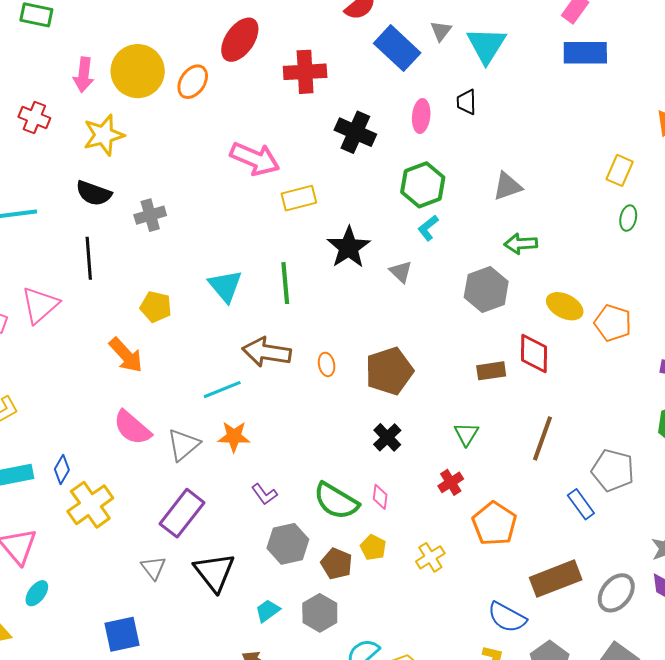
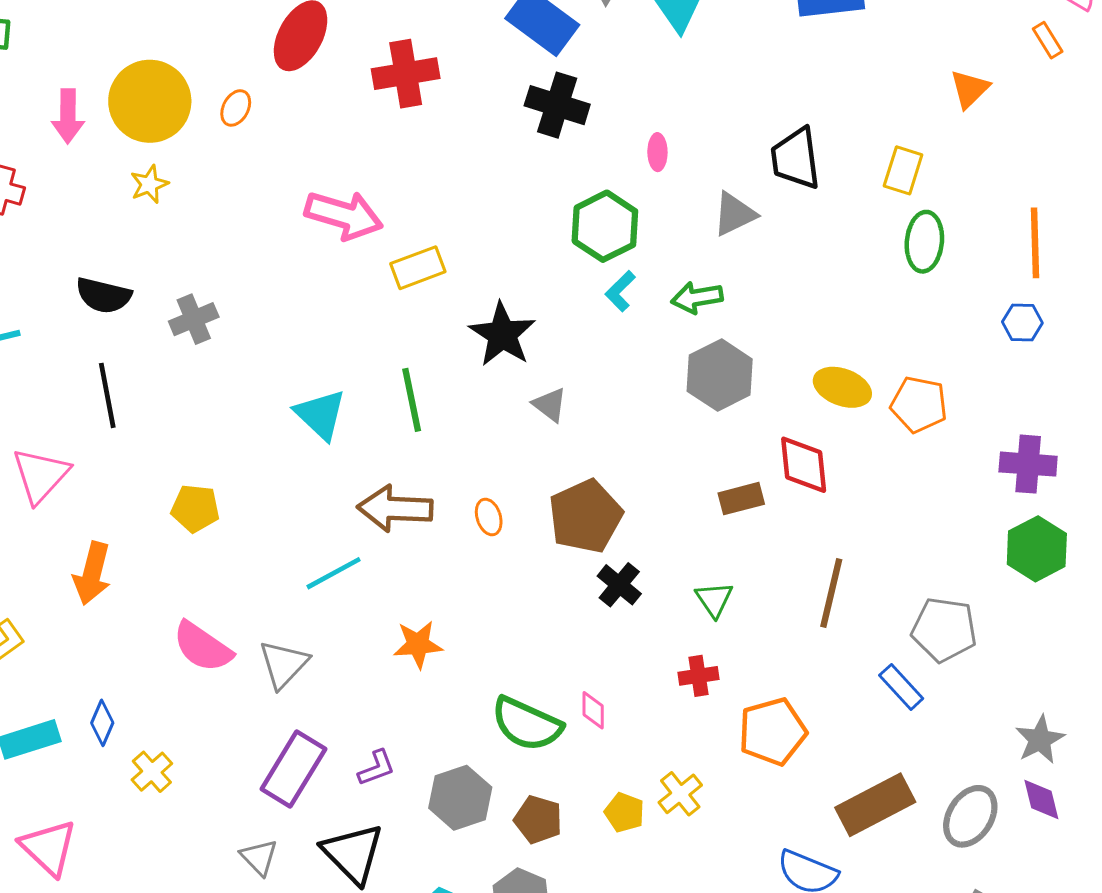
orange ellipse: (193, 82) -> (236, 108), size x0.7
black trapezoid: (466, 102) -> (796, 159), moved, size x1.6
pink ellipse: (421, 116) -> (657, 152), moved, size x0.7
black cross: (355, 132) -> (557, 105), moved
yellow star: (104, 135) -> (149, 184), moved, size x0.6
green ellipse: (628, 218) -> (924, 242), size x1.5
green arrow: (521, 244) -> (697, 298), moved
gray triangle: (401, 272) -> (550, 405), moved
yellow pentagon: (156, 307) -> (195, 508), moved
orange arrow: (126, 355) -> (92, 573), moved, turned 63
orange star: (234, 437) -> (418, 644), moved
black cross: (387, 437) -> (619, 585), moved
red cross: (451, 482) -> (699, 676), turned 30
purple L-shape: (264, 494) -> (376, 768), moved, turned -68
yellow cross: (90, 505) -> (152, 772), size x0.6
orange pentagon: (494, 524) -> (772, 732), turned 30
yellow pentagon: (373, 547) -> (624, 812), moved

